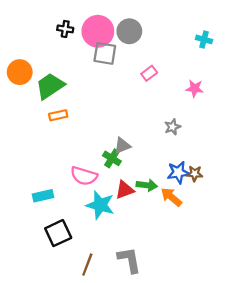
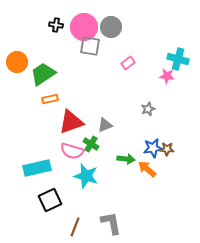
cyan cross: (204, 39) -> (178, 59), moved, size x1.5
green cross: (112, 158) -> (91, 144), moved
red triangle: (125, 190) -> (71, 122), moved, size x1.5
cyan rectangle: (43, 196) -> (37, 168), size x1.5

